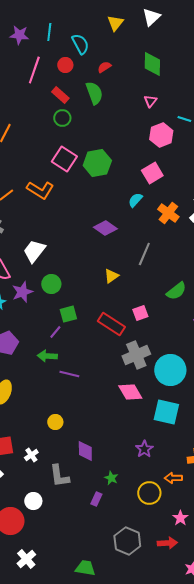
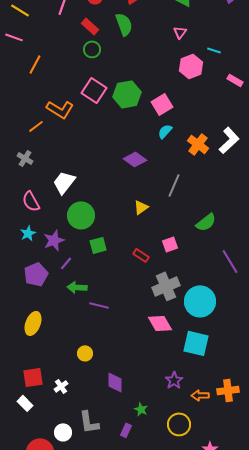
pink square: (152, 173) -> (162, 104), moved
orange L-shape: (40, 190) -> (60, 109), moved
green circle: (51, 284) -> (81, 215), size x1.4
purple star: (22, 292) -> (54, 240), moved
red rectangle: (111, 324) -> (141, 255), size x0.6
purple line: (55, 332) -> (66, 263), moved
gray L-shape: (59, 476) -> (89, 422), moved
orange arrow: (173, 478) -> (200, 395), moved

